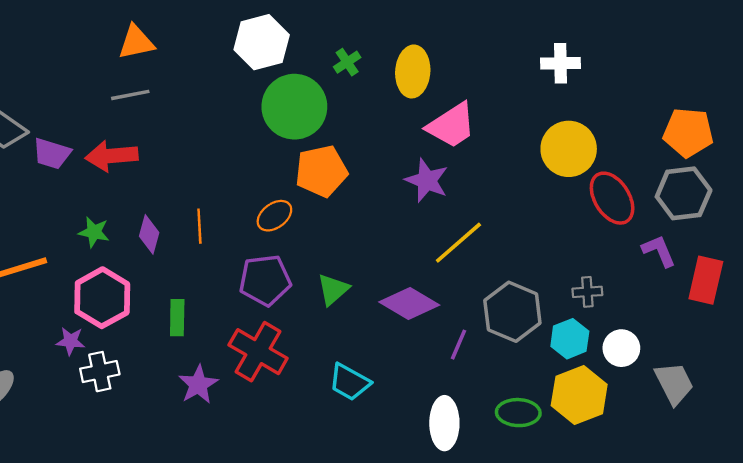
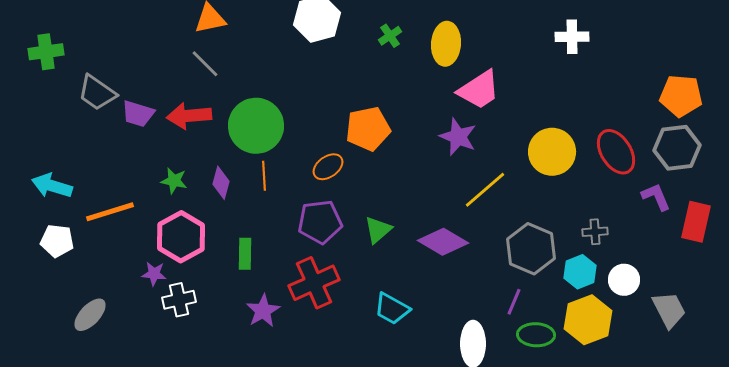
gray line: (130, 95) -> (205, 64), turned 56
green circle: (294, 107) -> (256, 126), moved
yellow circle: (569, 149) -> (552, 152), moved
purple line: (458, 345) -> (514, 302), moved
red cross: (258, 352) -> (314, 283), turned 36

